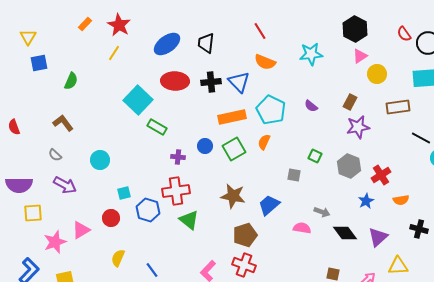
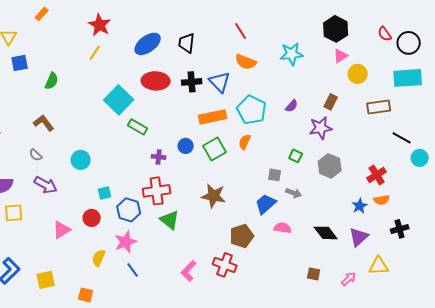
orange rectangle: (85, 24) -> (42, 14), moved
purple semicircle: (311, 106) -> (292, 106), turned -88
purple star: (358, 127) -> (321, 128), moved
red cross: (381, 175) -> (377, 175), moved
blue star: (366, 201) -> (360, 206), moved
blue trapezoid: (269, 205) -> (266, 204), moved
gray arrow: (322, 212) -> (294, 193), moved
black cross: (419, 229) -> (400, 229), turned -30
brown pentagon: (245, 235) -> (242, 236), moved
pink star: (55, 242) -> (126, 242), moved

